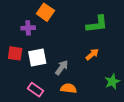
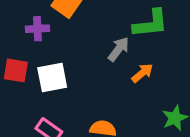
gray arrow: (62, 68) -> (119, 49), moved

